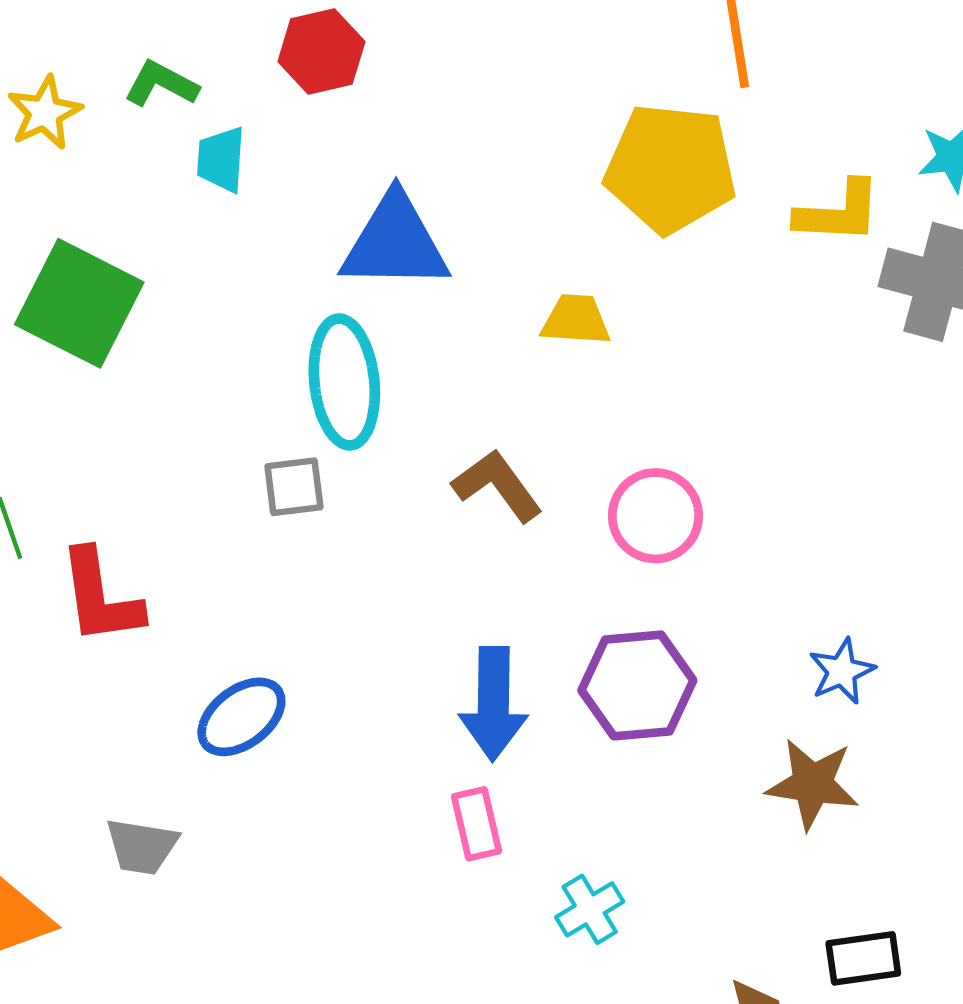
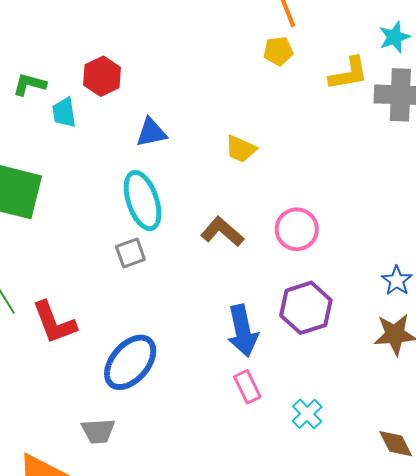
red hexagon: (321, 52) -> (102, 76), moved
yellow pentagon: (670, 168) -> (278, 51), moved, size x0.5
blue triangle: (395, 243) -> (151, 132), size x0.6
yellow trapezoid: (576, 320) -> (241, 149), turned -148
blue ellipse: (241, 717) -> (130, 362), size x1.4

